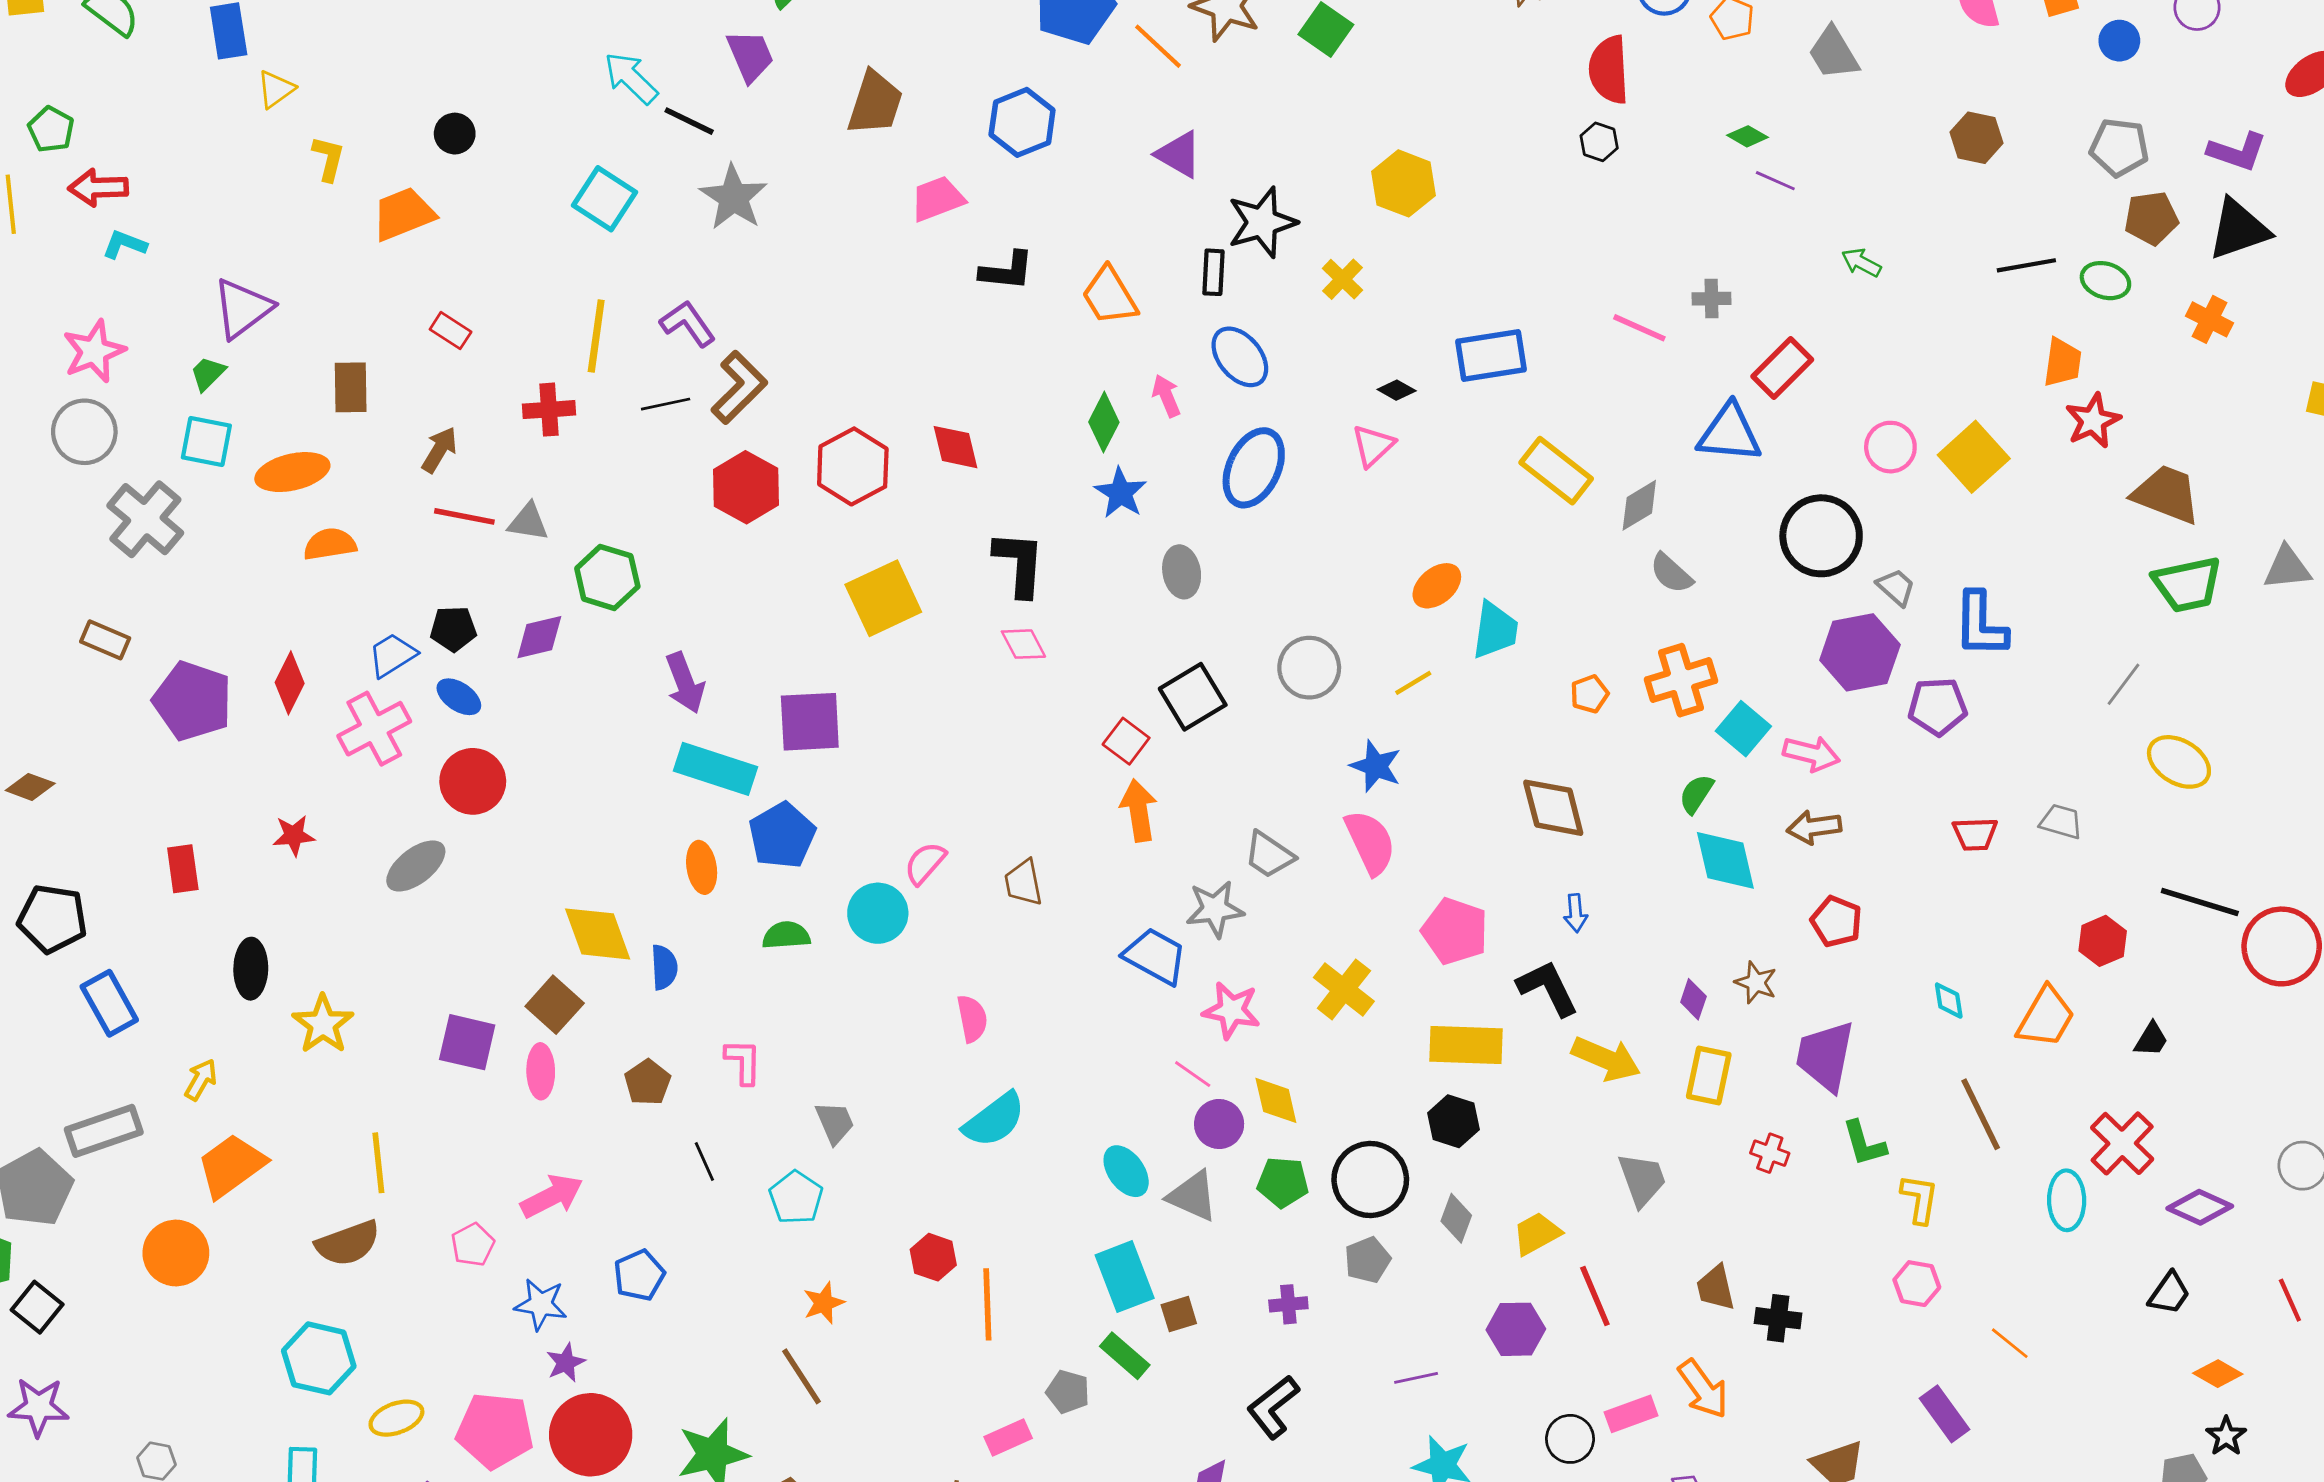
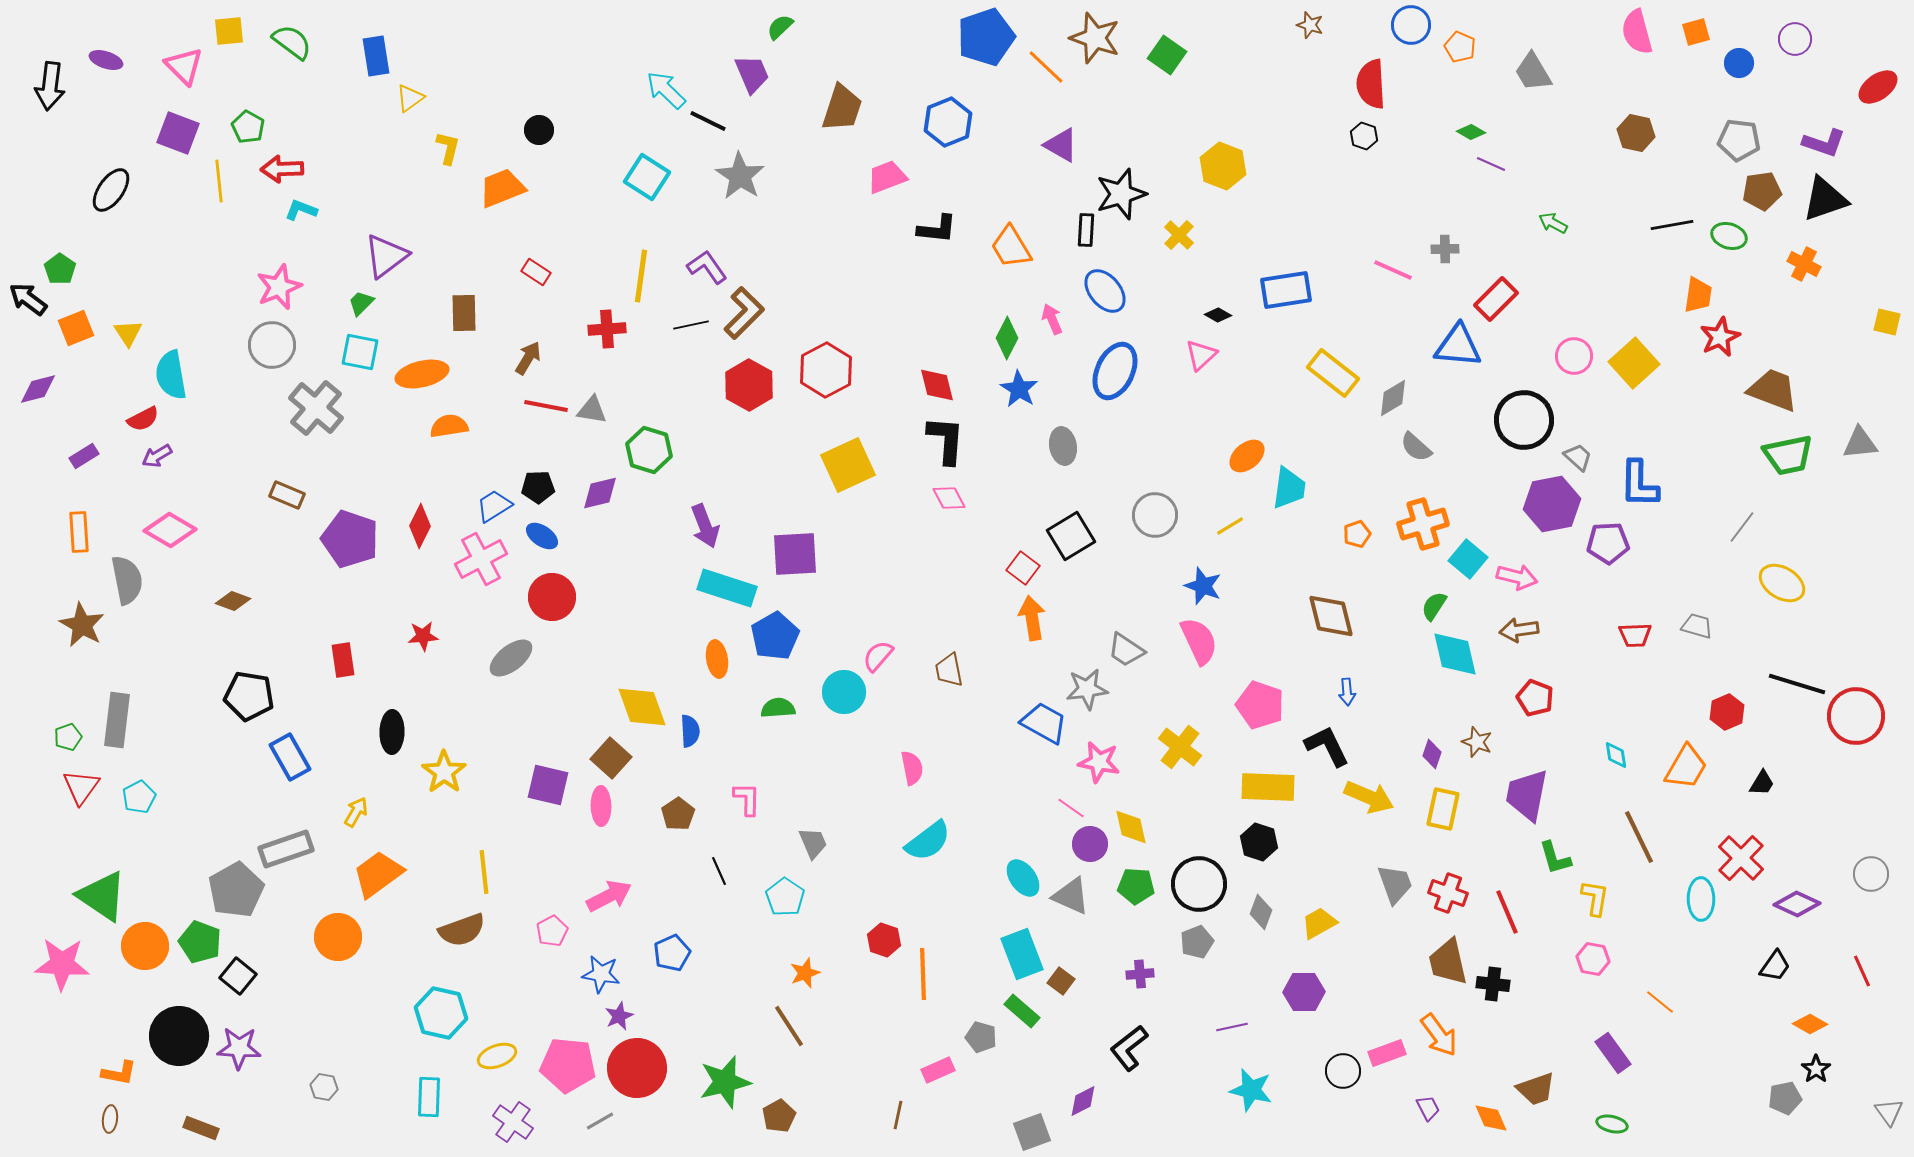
red diamond: (955, 447) -> (937, 385), moved
red cross: (1770, 1153) -> (1448, 893), moved, size x1.4
brown trapezoid: (1716, 1288) -> (1448, 962), size x1.4
red line: (1595, 1296) -> (1507, 912), moved
brown square: (1179, 1314) -> (1061, 981), turned -36

